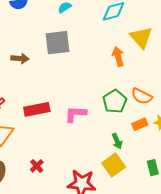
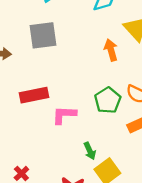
red rectangle: (37, 109) -> (34, 95), moved
green arrow: (117, 141) -> (90, 151), moved

